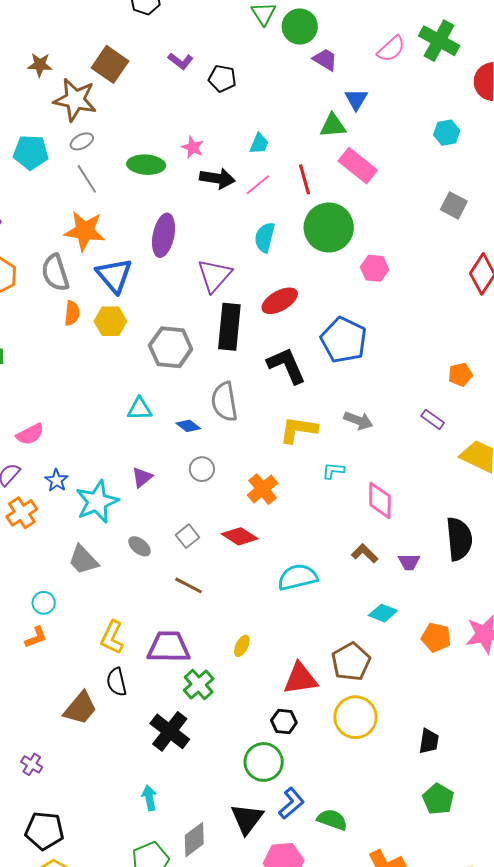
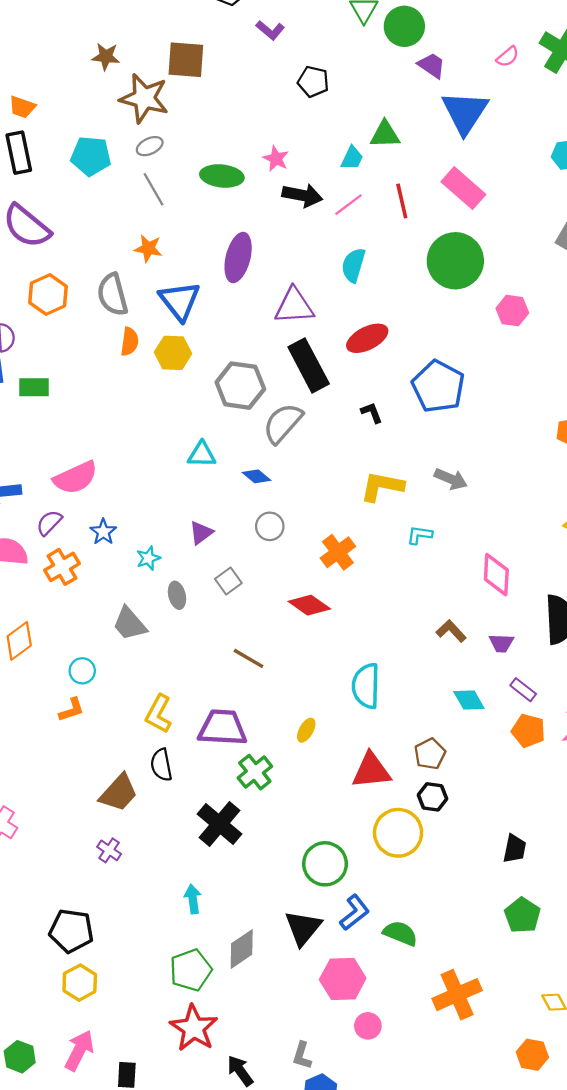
pink semicircle: (391, 49) -> (508, 57), size x0.7
purple L-shape: (181, 61) -> (270, 30), moved
brown square: (110, 64) -> (186, 60), turned -33
blue triangle: (356, 99) -> (465, 112), size x1.8
green triangle: (333, 125) -> (385, 134), moved
green circle: (329, 227) -> (455, 261), moved
orange star: (85, 231) -> (148, 248), size x0.6
pink hexagon: (375, 268) -> (512, 311), moved
purple triangle: (214, 275) -> (294, 306), turned 42
black rectangle: (229, 327) -> (309, 365), turned -36
black L-shape: (286, 366) -> (372, 413), size x0.5
gray semicircle: (224, 402) -> (283, 423), moved, turned 48
purple rectangle: (433, 419) -> (523, 690), moved
pink semicircle: (30, 434) -> (76, 478), size x1.4
pink diamond: (380, 500) -> (496, 575), moved
cyan star: (97, 502) -> (148, 558), size x0.5
gray square: (187, 536) -> (228, 581), moved
gray ellipse: (140, 546) -> (177, 595), moved, turned 35
cyan semicircle: (298, 577) -> (366, 686), moved, turned -78
cyan diamond: (383, 613) -> (469, 700), turned 36
brown pentagon: (351, 662) -> (430, 754), size x0.7
yellow circle: (356, 717) -> (398, 833), moved
black hexagon: (284, 721) -> (433, 797), moved
purple cross: (32, 764) -> (109, 850), moved

